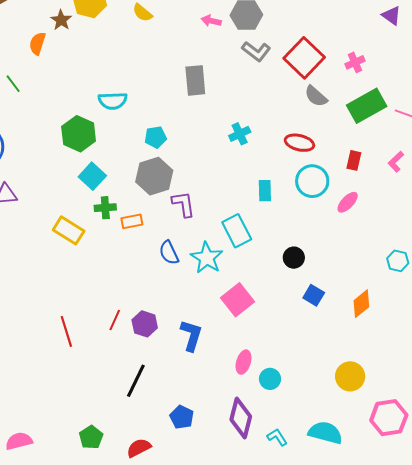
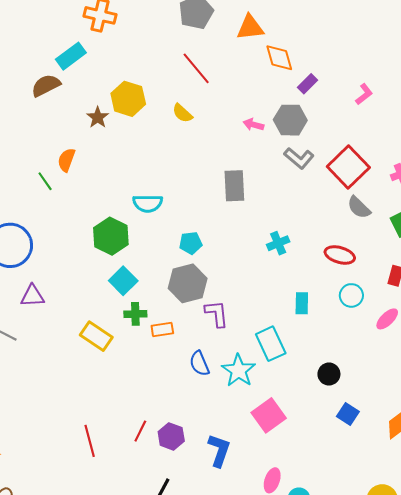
orange semicircle: (37, 43) -> (66, 160), moved
cyan circle: (312, 181) -> (351, 295), size x0.7

